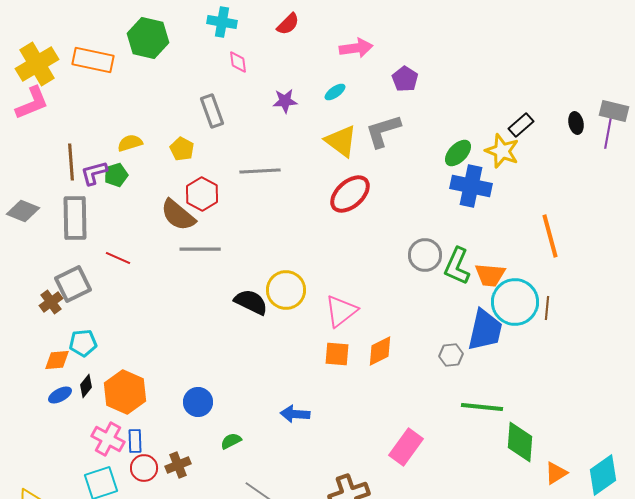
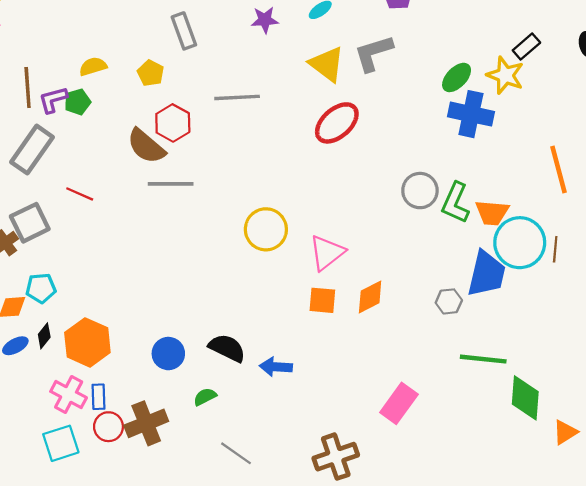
gray rectangle: (75, 218) -> (32, 150), turned 36
black semicircle: (251, 302) -> (227, 348), moved
brown cross: (178, 465) -> (146, 423), size x1.5

